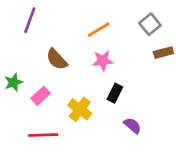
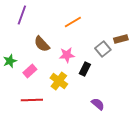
gray square: (150, 24) -> (103, 49), moved
pink star: (103, 61) -> (67, 55), moved
purple semicircle: (132, 126) -> (98, 104), moved

